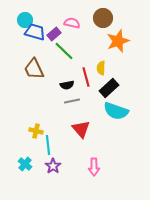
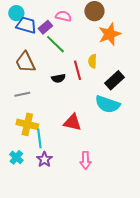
black rectangle: (109, 88) -> (115, 80), moved
gray line: (72, 101) -> (22, 94), moved
red triangle: (81, 129) -> (72, 122), turned -36
yellow cross: (36, 131) -> (27, 124), size x1.5

